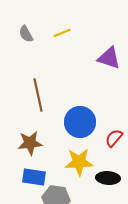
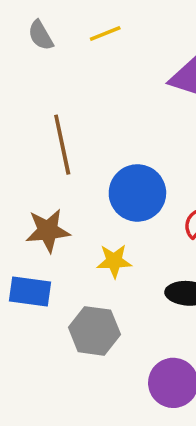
yellow star: (79, 162) -> (114, 261), moved, size x0.7
blue rectangle: (34, 177) -> (30, 292), moved

